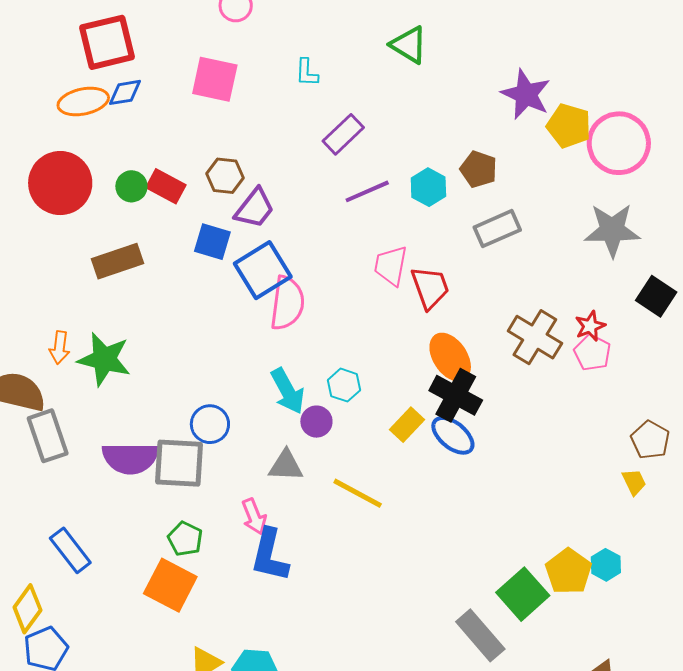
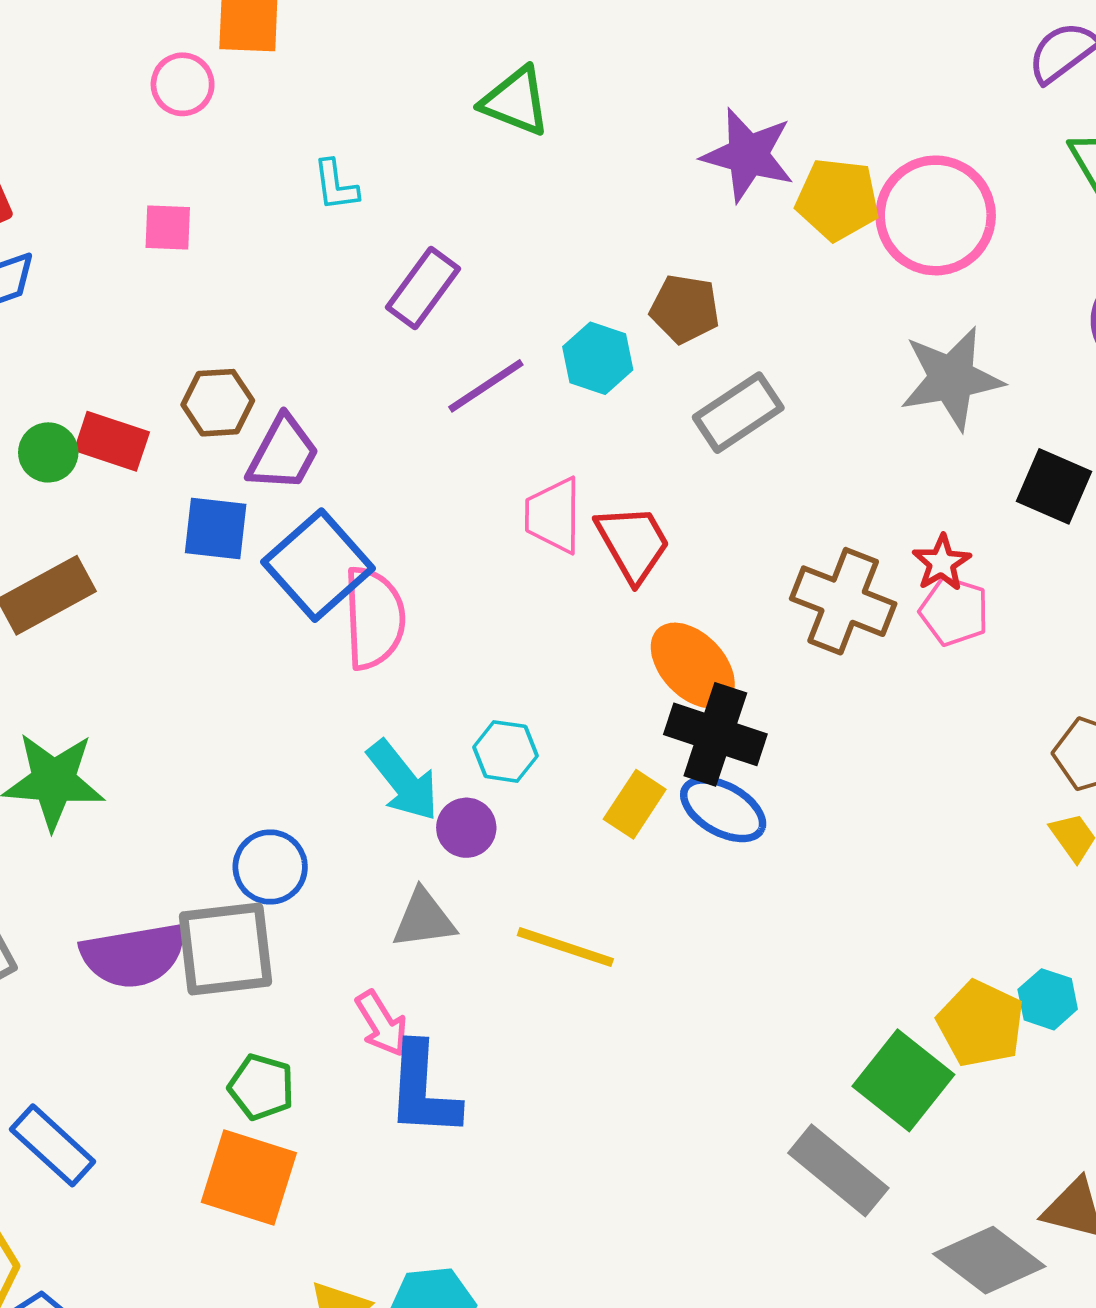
pink square: (215, 79) -> (168, 227), size x0.6

